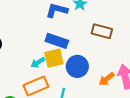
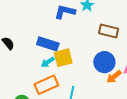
blue rectangle: (57, 41) -> (48, 44), moved
blue circle: (77, 66) -> (104, 62), moved

